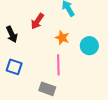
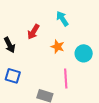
pink line: (58, 65) -> (66, 79), moved

